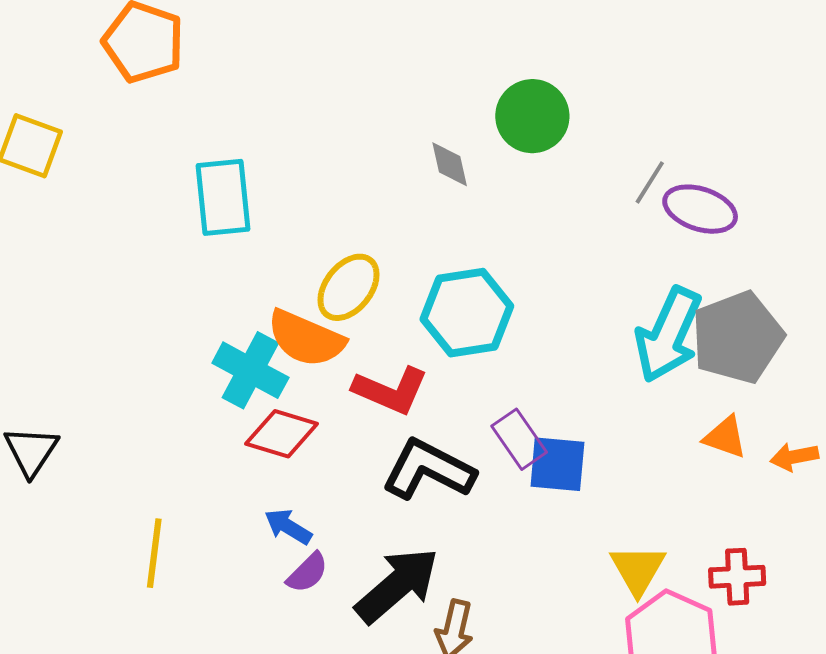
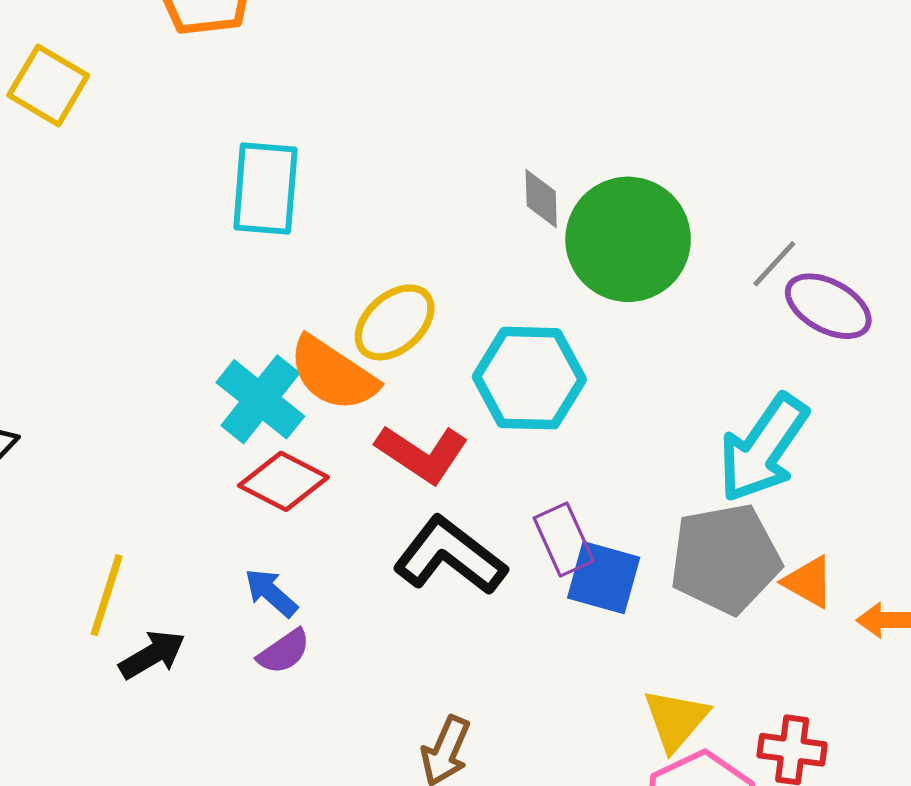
green circle: (532, 116) -> (628, 239), moved, size x1.4
gray pentagon: (737, 337) -> (725, 559), moved
black arrow: (397, 585) -> (152, 655), moved, size x0.6

